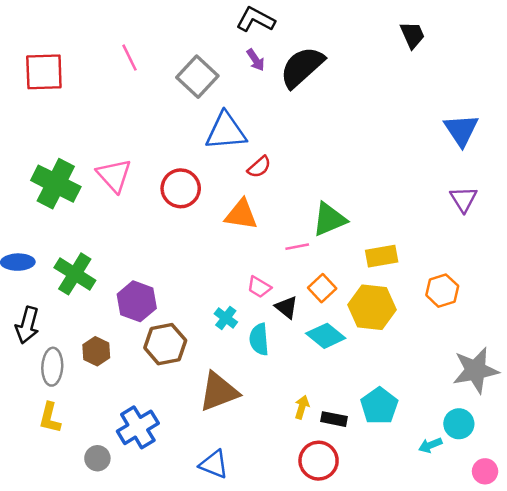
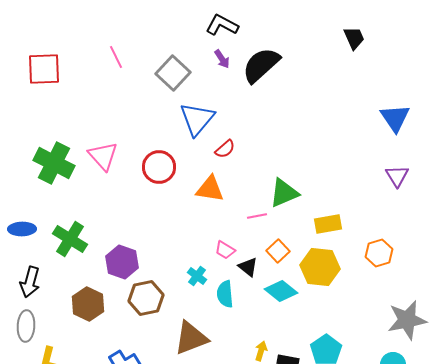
blue triangle: (226, 131) -> (197, 119), turned -45
brown hexagon: (96, 351) -> (88, 304), size x1.4
gray ellipse: (52, 367) -> (26, 326), moved

